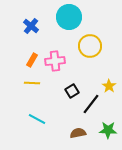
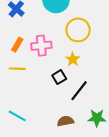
yellow star: (109, 86) -> (73, 59), moved
cyan line: (37, 119) -> (17, 116), moved

